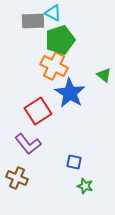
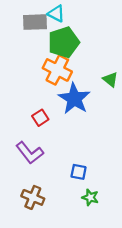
red square: (38, 111) -> (40, 118), size x0.6
brown cross: (17, 178) -> (33, 197), moved

